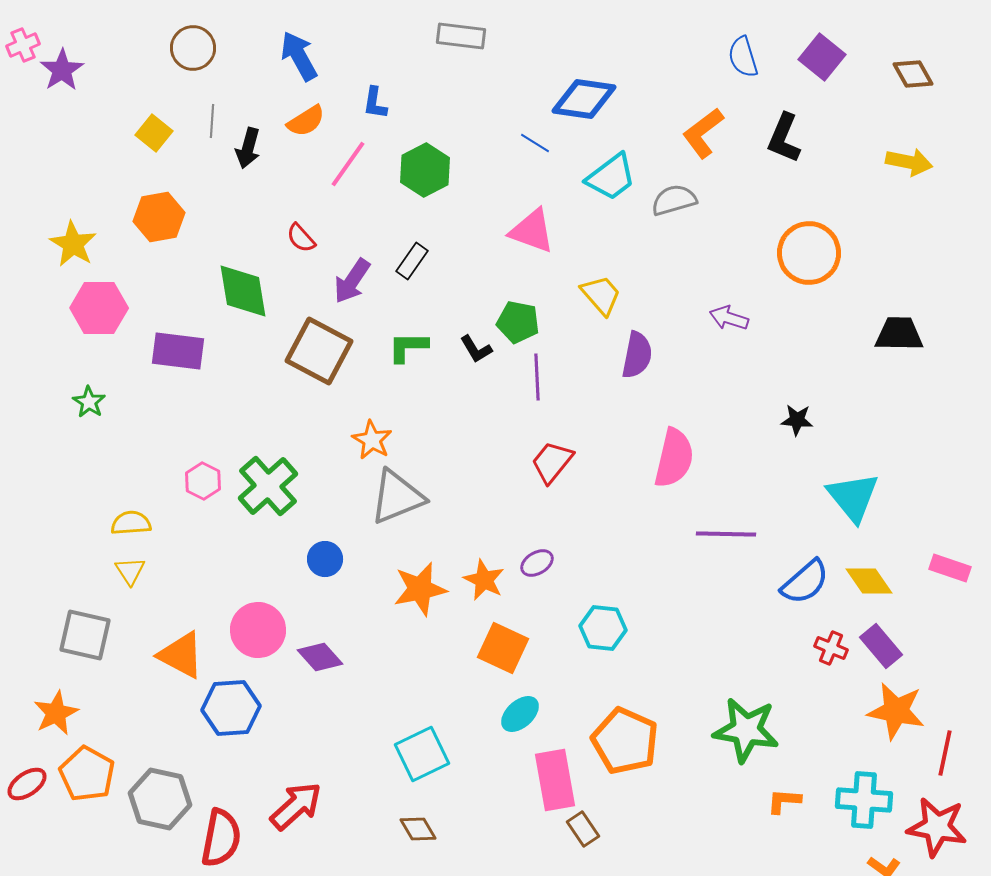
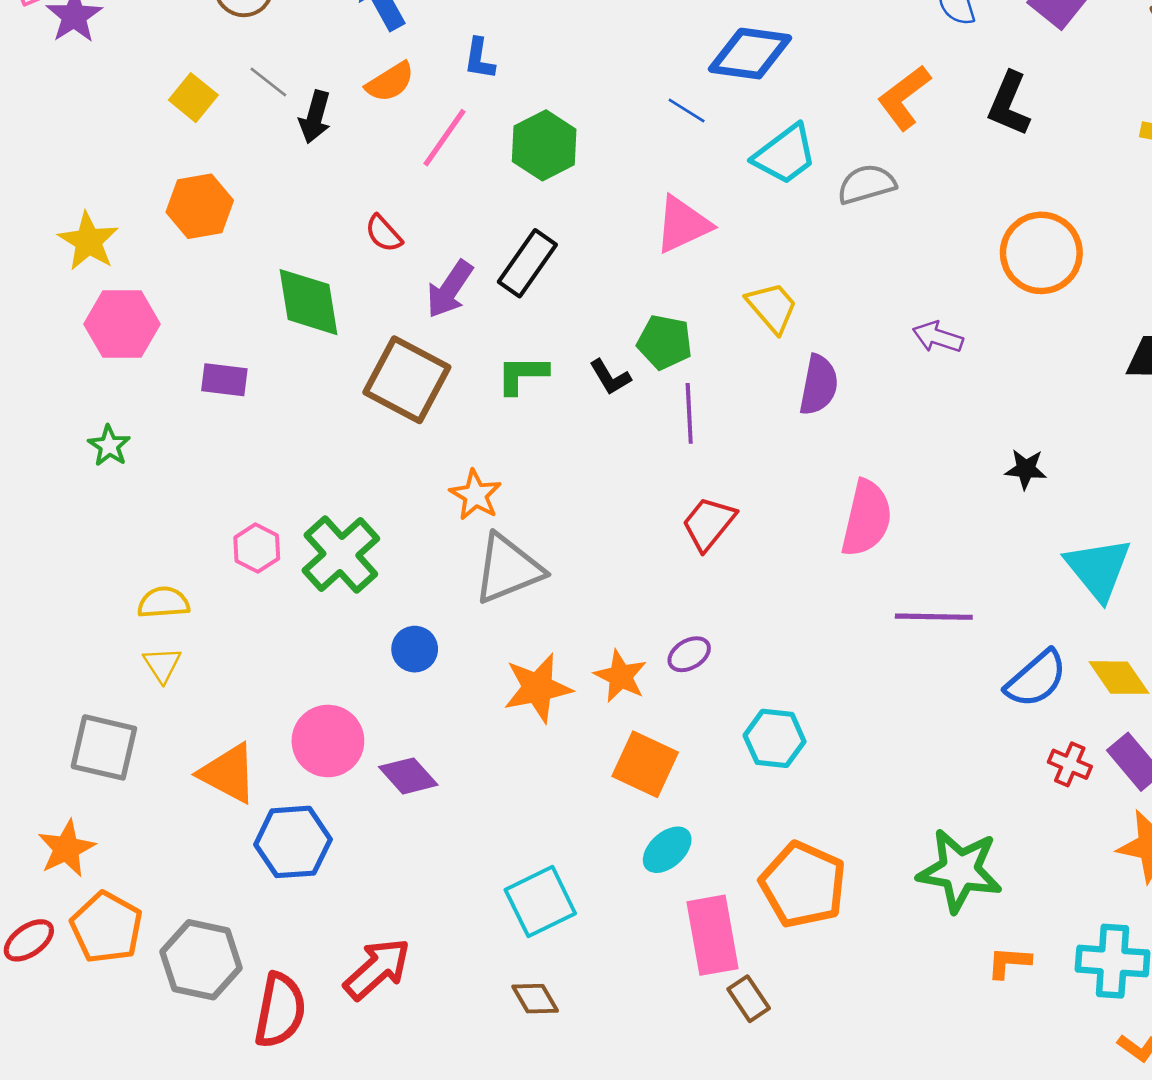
gray line: (212, 121) -> (268, 82), turned -56
pink triangle: (532, 231) -> (683, 224), turned -45
black rectangle: (412, 261) -> (527, 263), size x1.4
purple rectangle: (178, 351) -> (224, 380), size x0.7

